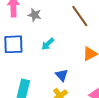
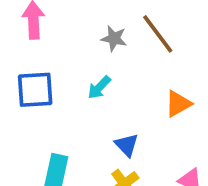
gray star: (35, 15) -> (114, 38), moved

